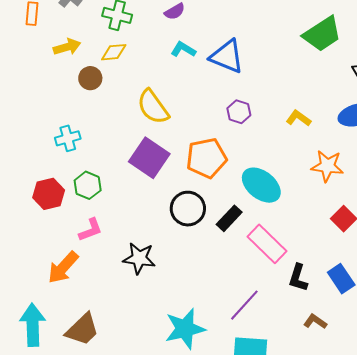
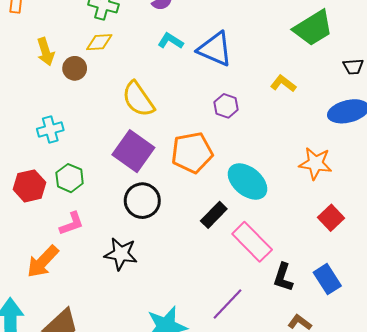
yellow arrow: (67, 47) -> (46, 52), moved, turned 88
yellow L-shape: (299, 118) -> (283, 83), moved
black circle: (188, 209) -> (142, 201), moved

